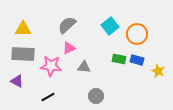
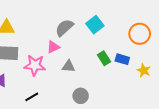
gray semicircle: (67, 25) -> (64, 28), moved
orange circle: (137, 34) -> (140, 34), moved
green rectangle: (119, 59) -> (104, 58), turned 48

